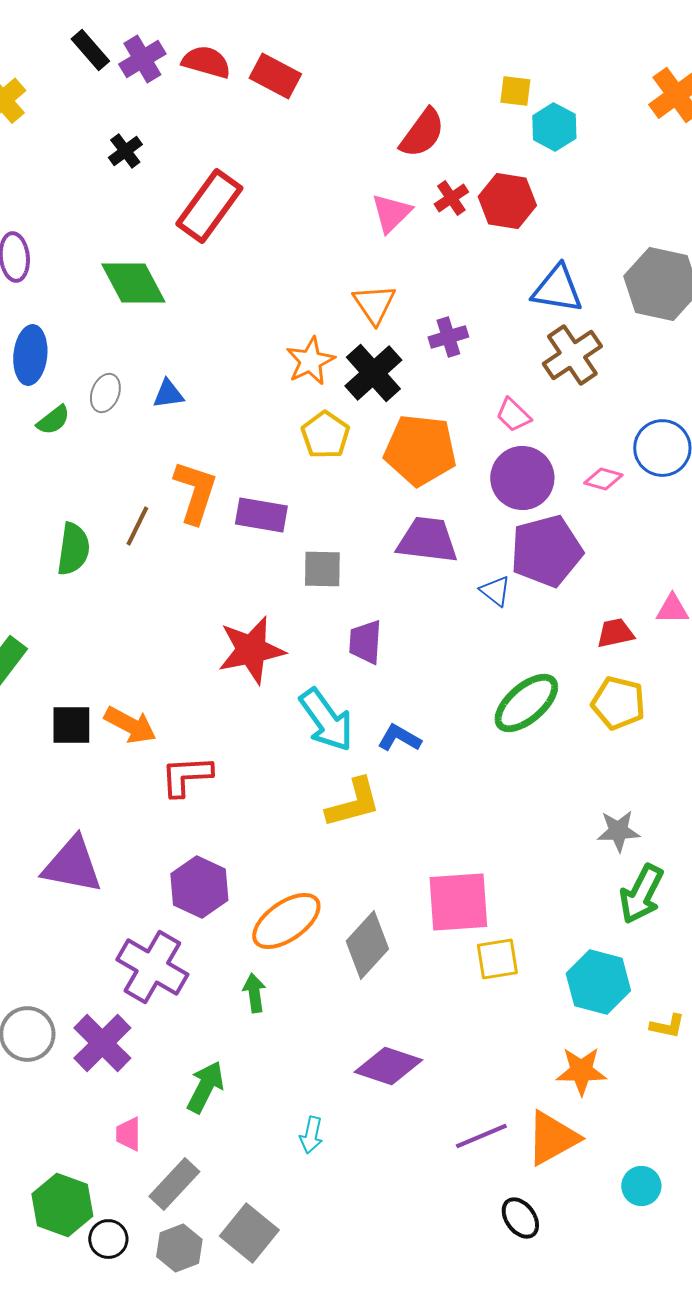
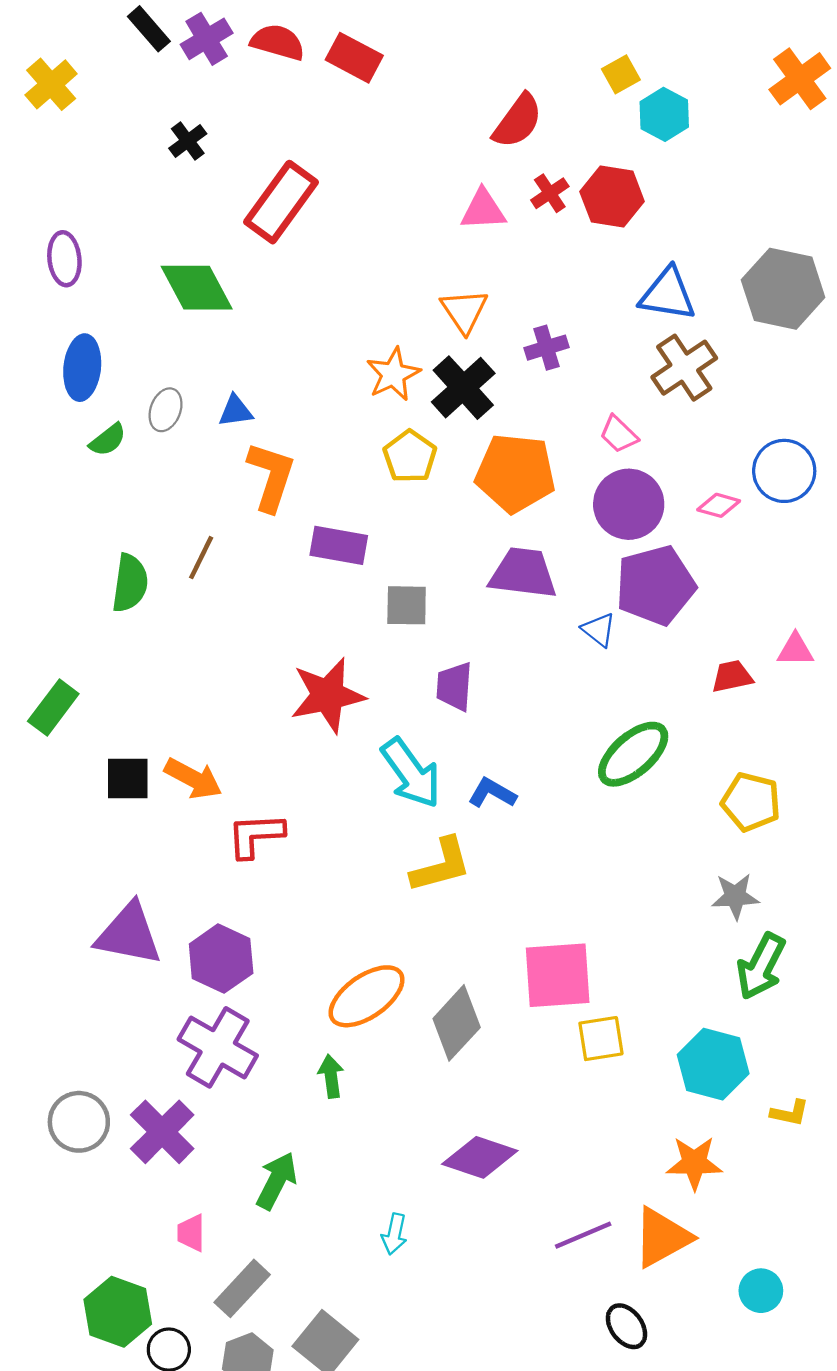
yellow square: (515, 91) -> (621, 74), turned -36
pink triangle: (391, 213) -> (483, 210), turned 42
orange L-shape: (195, 492) -> (271, 476), moved
yellow pentagon: (618, 703) -> (751, 802), moved
purple hexagon: (199, 887) -> (221, 959), moved

